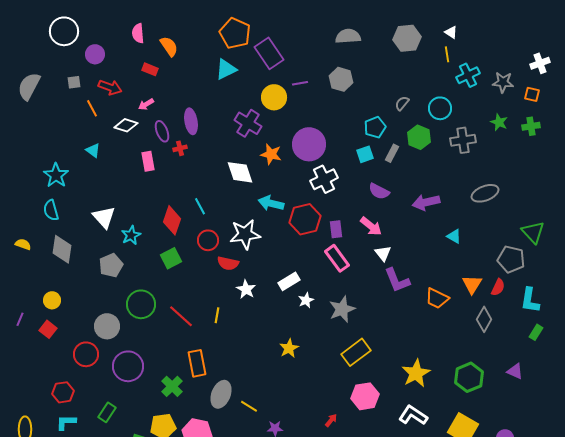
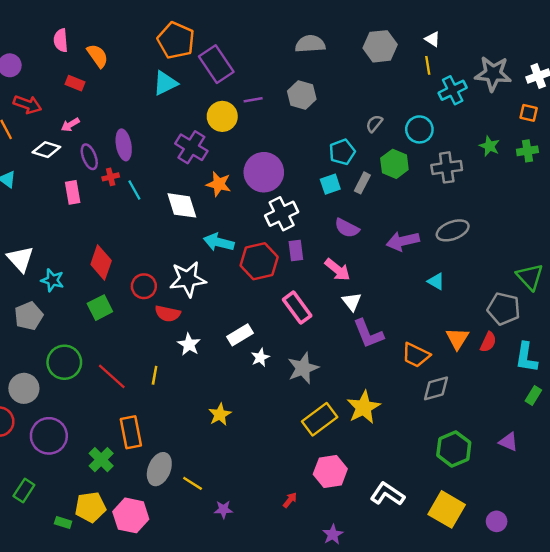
gray star: (503, 82) -> (493, 74), moved, size x1.4
gray ellipse: (485, 193) -> (453, 230), moved
cyan line: (200, 206) -> (134, 190), moved
purple rectangle: (336, 229) -> (296, 251), moved
cyan star: (131, 235) -> (52, 280), turned -30
gray diamond: (484, 319) -> (436, 388), moved, turned 45
yellow star: (289, 348) -> (220, 414), moved
yellow star: (416, 373) -> (364, 407), moved

